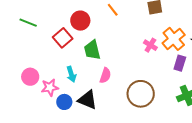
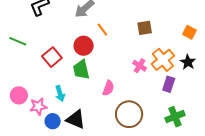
red circle: (80, 21) -> (84, 46), moved
pink semicircle: (105, 75) -> (108, 88), moved

